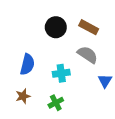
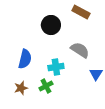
brown rectangle: (89, 27) -> (81, 12), moved
green cross: (56, 103) -> (46, 86), moved

